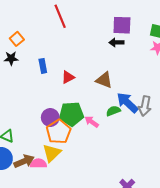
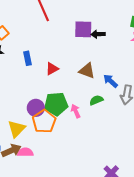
purple square: (122, 25) -> (83, 29), moved
blue arrow: (127, 103) -> (110, 81), moved, size x0.7
pink arrow: (92, 122) -> (76, 111), turned 32
yellow triangle: (52, 153) -> (17, 129), moved

